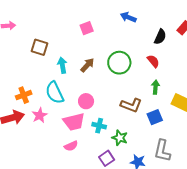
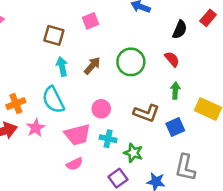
brown square: (40, 47) -> (54, 35), moved
pink circle: (86, 101) -> (101, 109), moved

